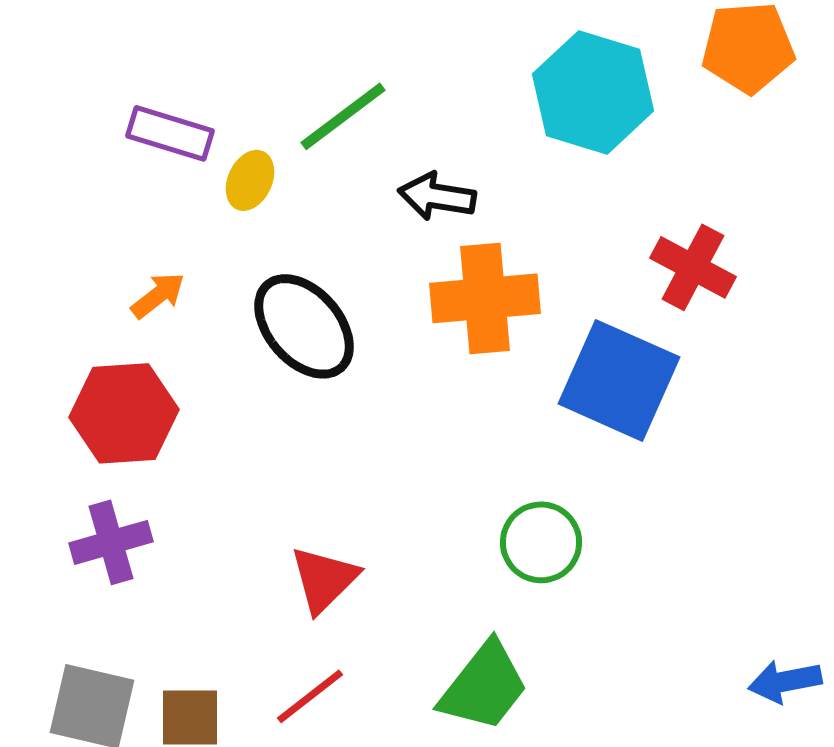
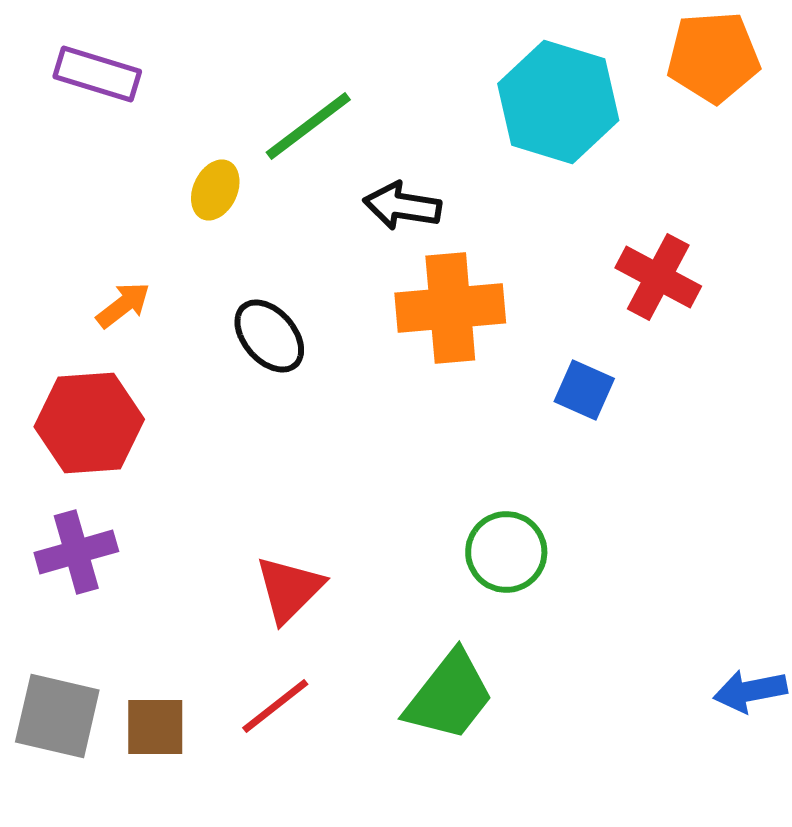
purple rectangle: (170, 133) -> (97, 74), moved
black ellipse: (304, 326) -> (269, 336), size x0.7
blue square: (619, 380) -> (584, 390), size x0.5

